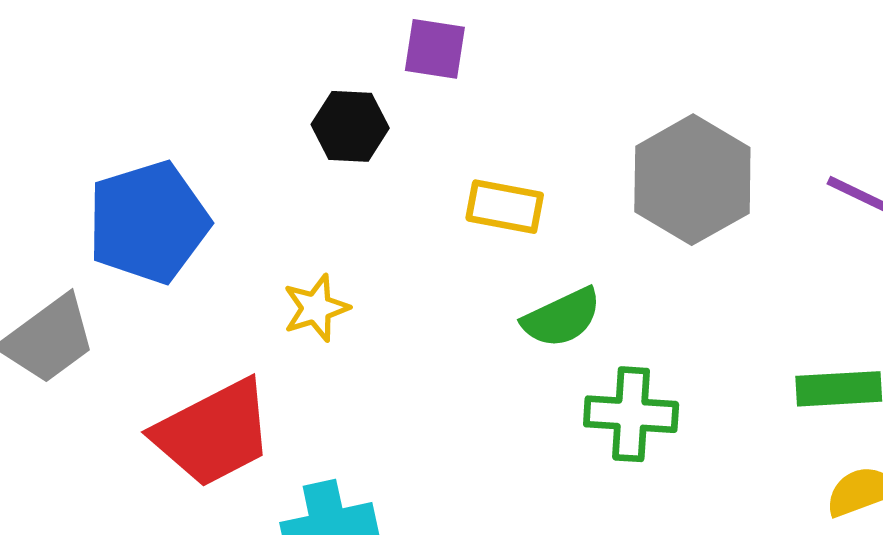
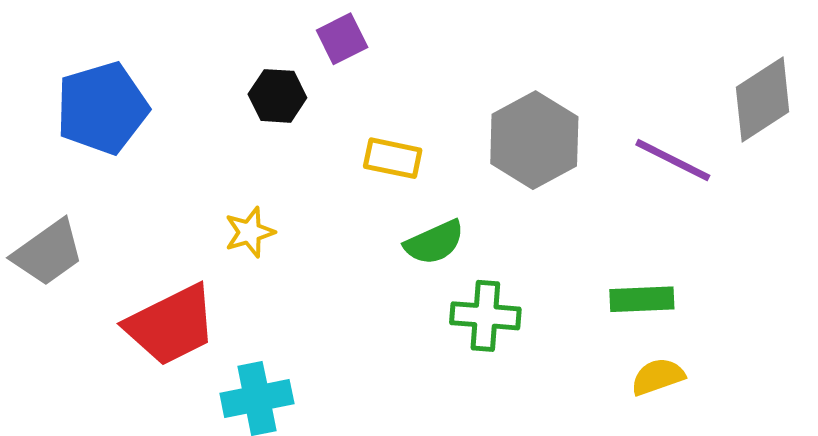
purple square: (435, 49) -> (342, 39), turned -36
blue pentagon: (148, 222) -> (102, 108), moved

